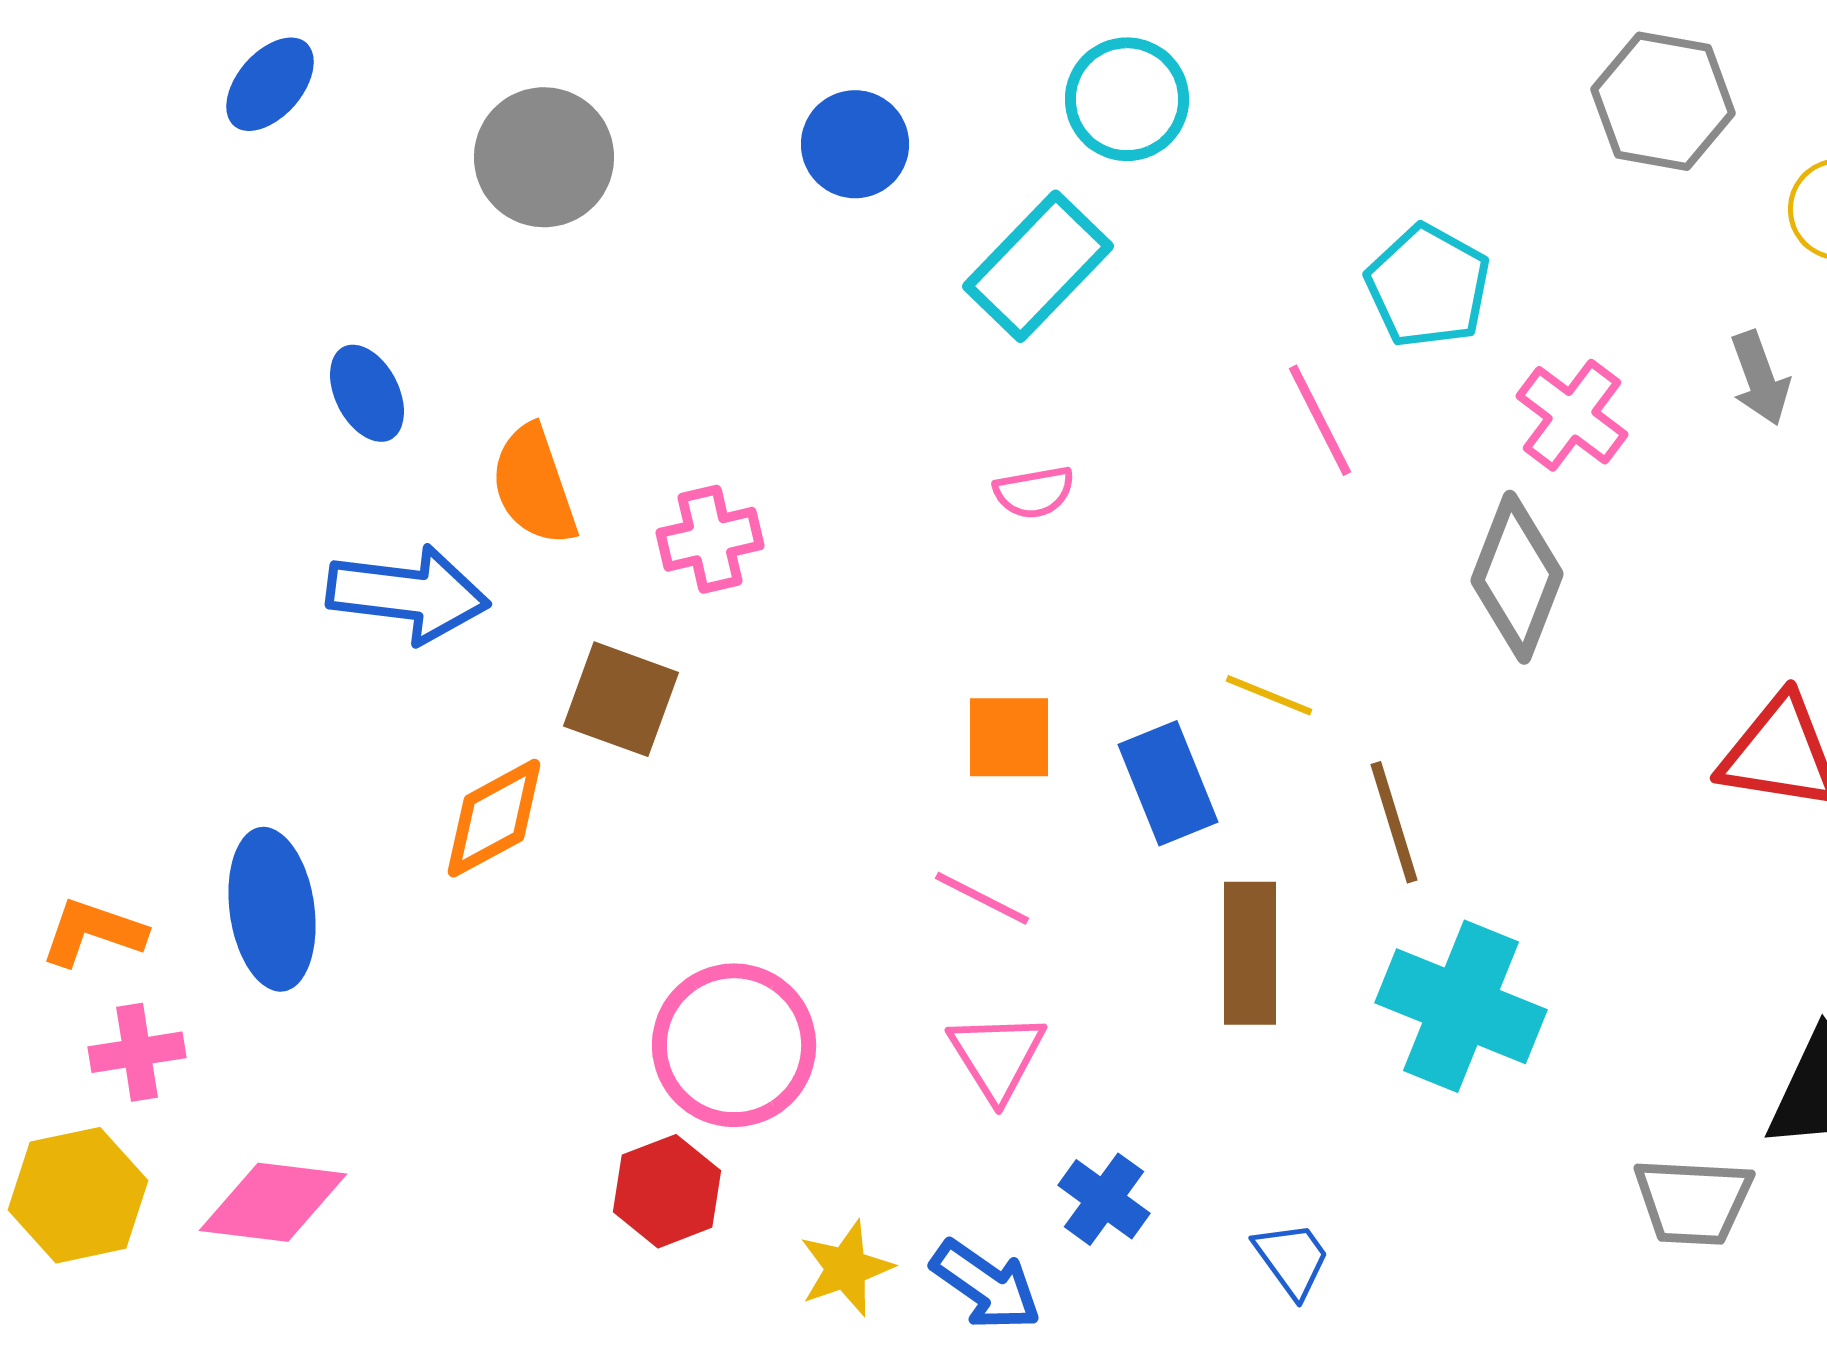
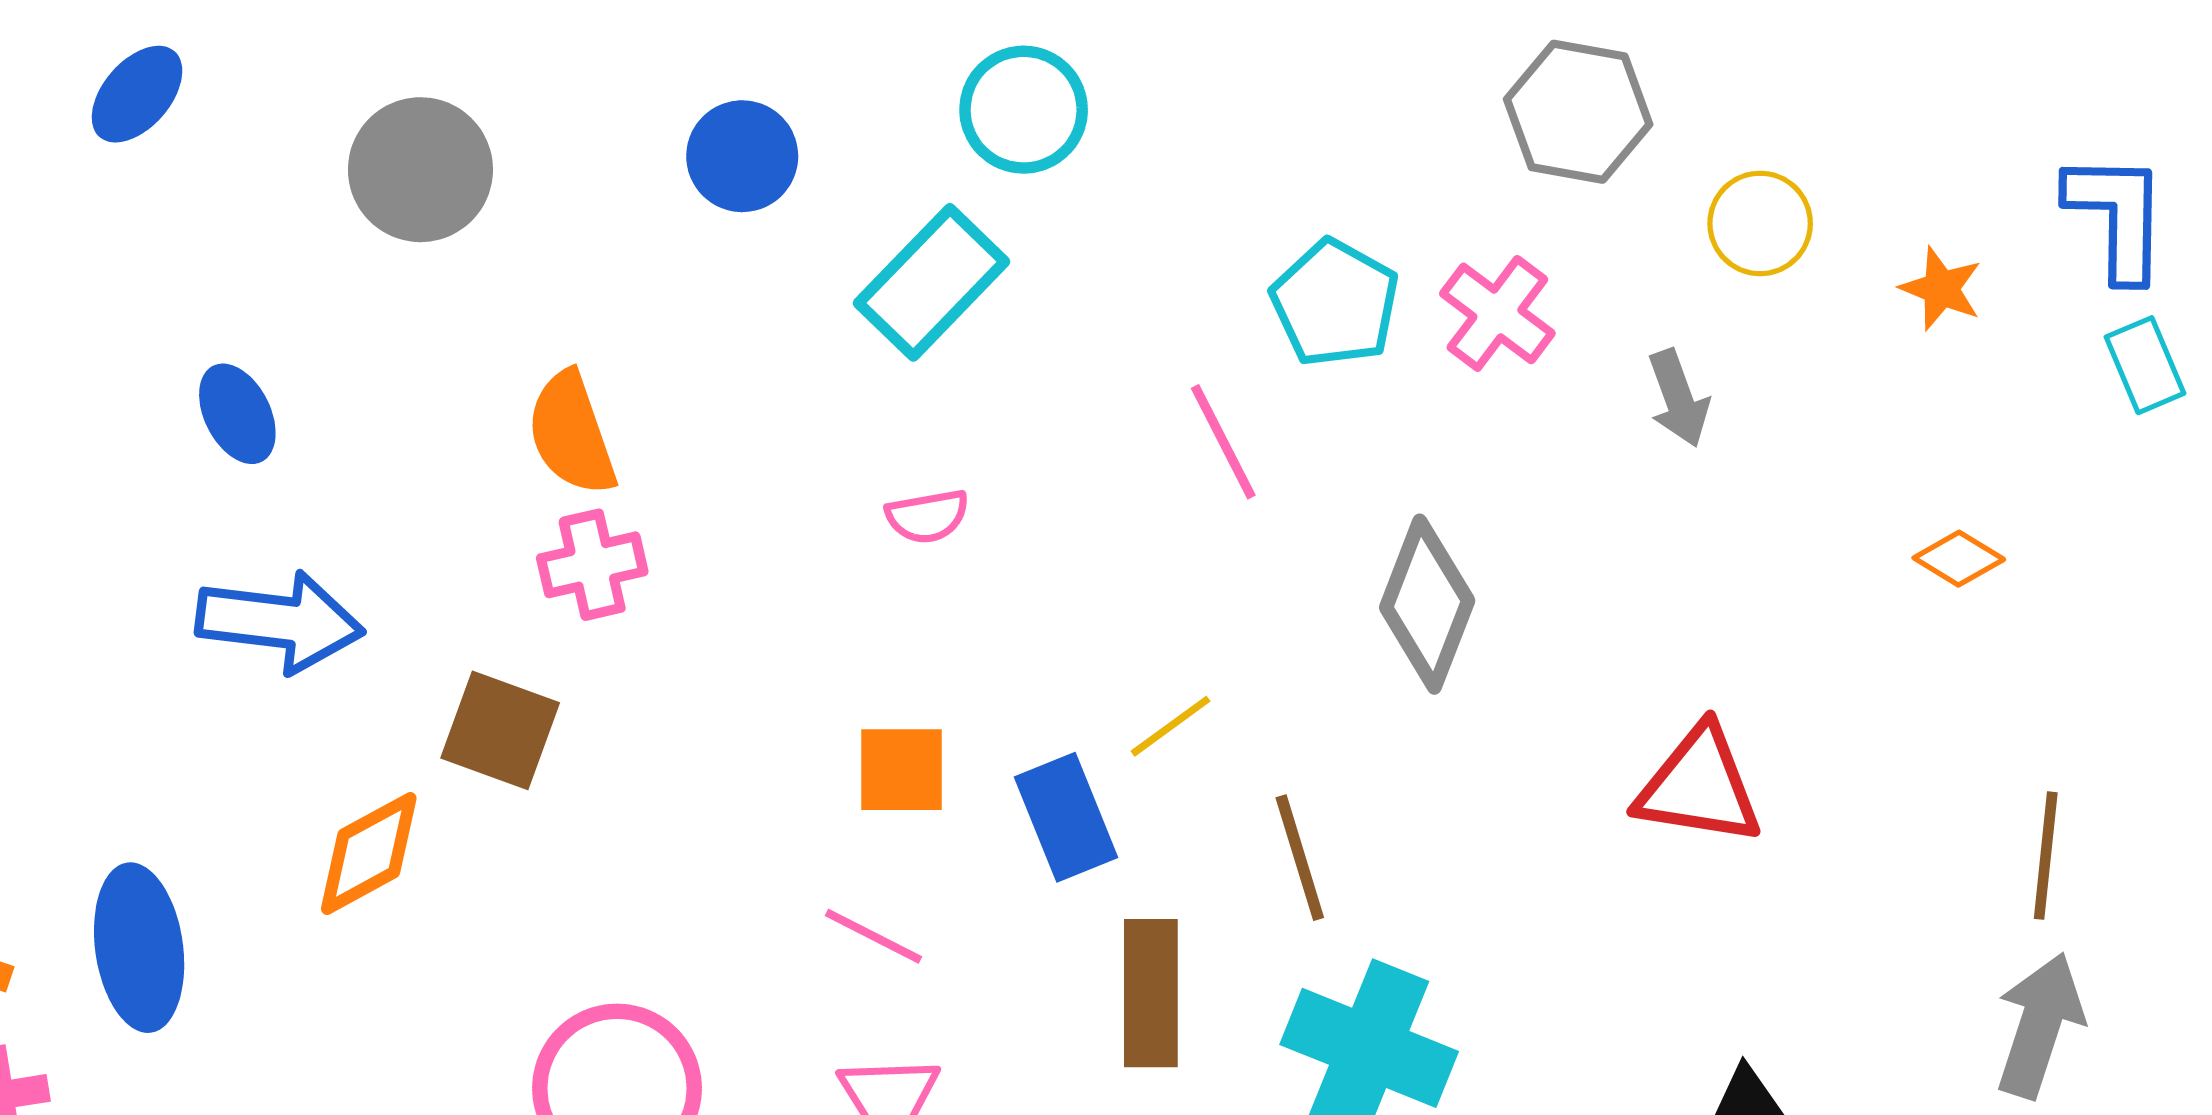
pink cross: (1572, 415) -> (1497, 313), moved
orange semicircle: (534, 485) -> (572, 433), moved
yellow line: (1269, 695) -> (1170, 726), turned -58

